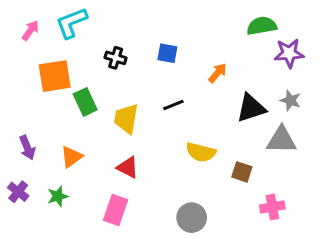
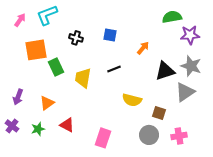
gray star: (291, 100) -> (191, 66), size x1.5
gray triangle: (281, 140) -> (185, 92), turned -35
purple arrow: (27, 148) -> (18, 97), turned 42
red triangle: (128, 167) -> (67, 125), moved
pink rectangle: (116, 210) -> (103, 138), moved
gray circle: (192, 218) -> (149, 135), moved

